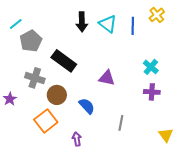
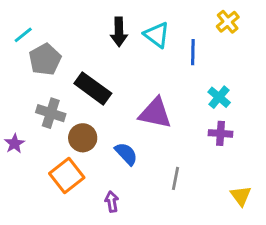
blue line: (133, 26) -> (193, 52), moved
purple triangle: (107, 78) -> (155, 113), size x1.4

